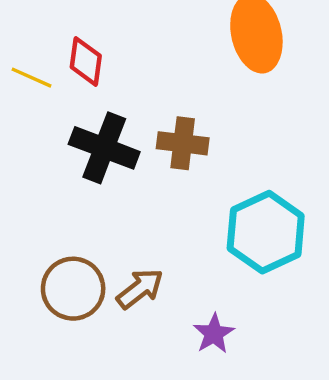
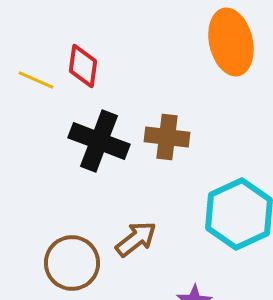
brown arrow: (140, 289) -> (136, 239), moved

